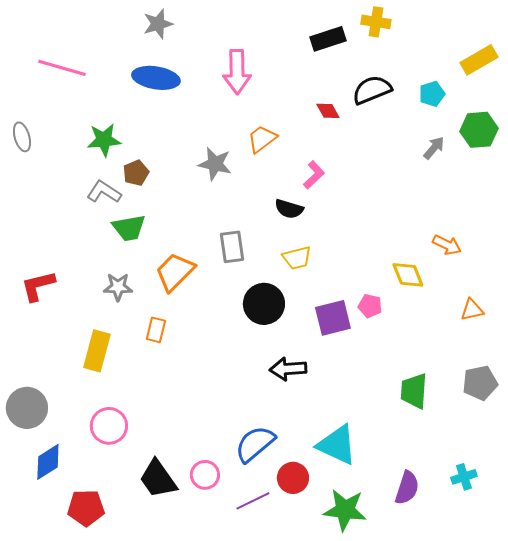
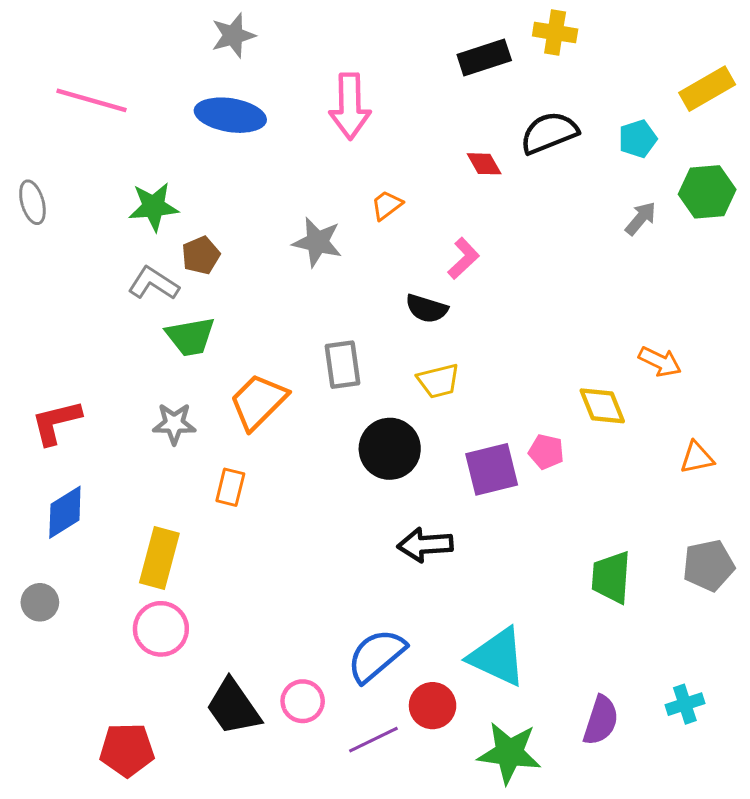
orange trapezoid: (262, 139) -> (387, 205), size x0.7
yellow rectangle: (97, 351) -> (159, 558), moved
gray circle: (27, 408) -> (40, 602), size x0.6
blue diamond: (48, 462) -> (65, 512), moved

